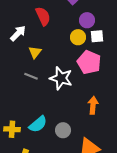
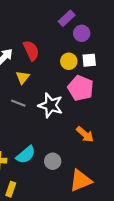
red semicircle: (43, 16) -> (31, 51), moved
purple circle: (87, 20) -> (82, 33), moved
orange arrow: (93, 105) -> (85, 134), turned 126

